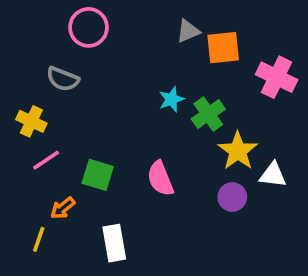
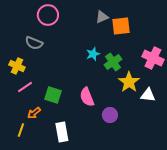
pink cross: (277, 77) -> (153, 58), moved
purple circle: (232, 197) -> (110, 115), moved

